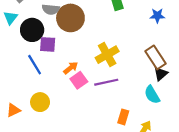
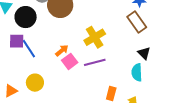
purple square: (48, 44) -> (17, 41), moved
brown rectangle: (155, 57) -> (137, 22), moved
black triangle: (161, 74) -> (144, 53), turned -32
cyan semicircle: (152, 95) -> (137, 72), turned 30

